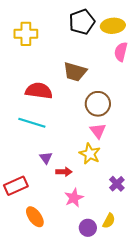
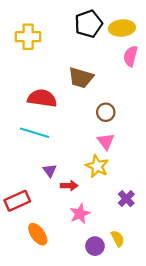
brown circle: (98, 104) -> (106, 112), size x0.7
yellow semicircle: (109, 221) -> (118, 239), turned -56

